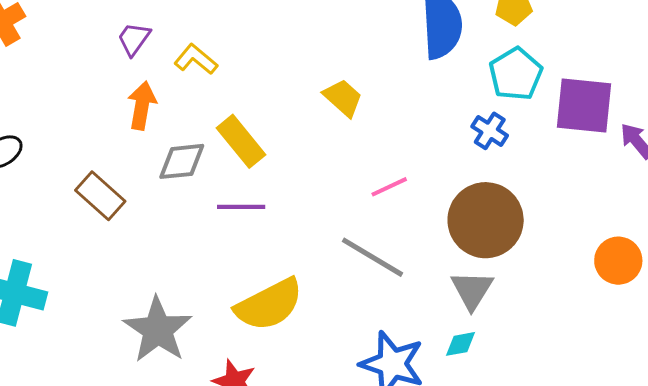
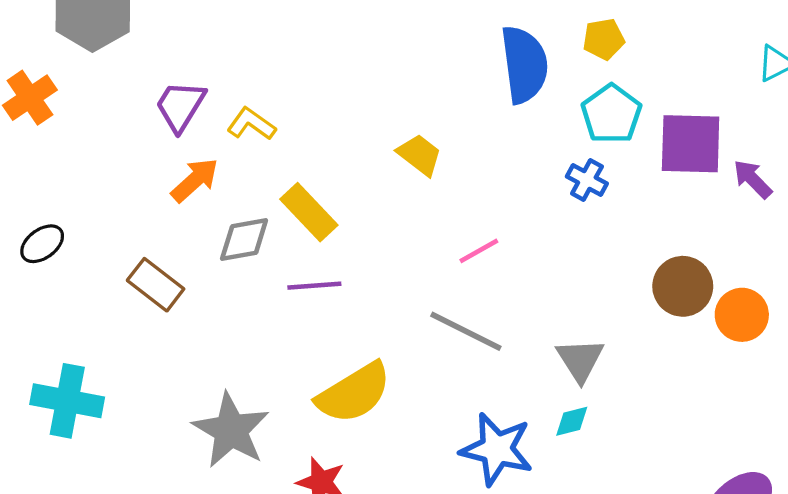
purple trapezoid: (134, 39) -> (180, 106), size x1.4
orange arrow: (142, 106) -> (195, 180), turned 42
brown circle: (486, 220) -> (683, 286), moved, size x0.7

